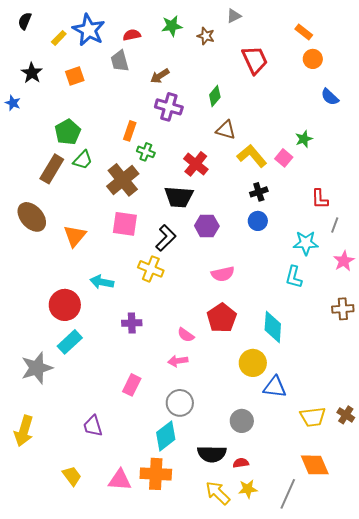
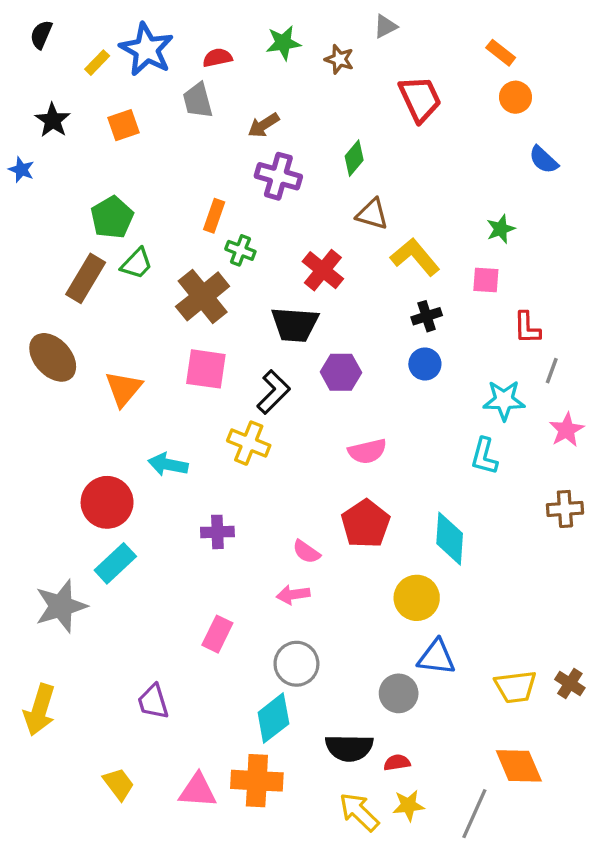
pink square: (284, 158) -> (486, 280), moved, turned -36
blue triangle: (275, 387) -> (436, 657), moved

